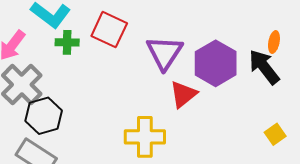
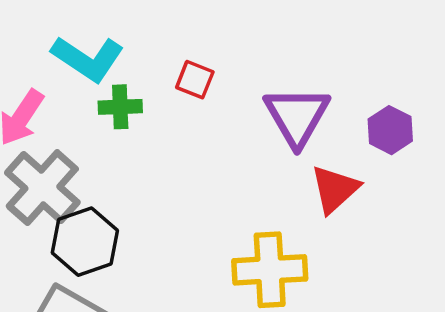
red square: (109, 30) -> (195, 80), size x0.6
purple hexagon: (216, 63) -> (390, 130), size x0.6

